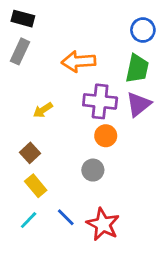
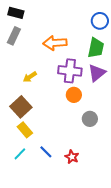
brown square: (30, 153) -> (21, 107), size x1.5
gray circle: (93, 170) -> (90, 119), moved
red star: (103, 224) -> (72, 157), size x0.6

